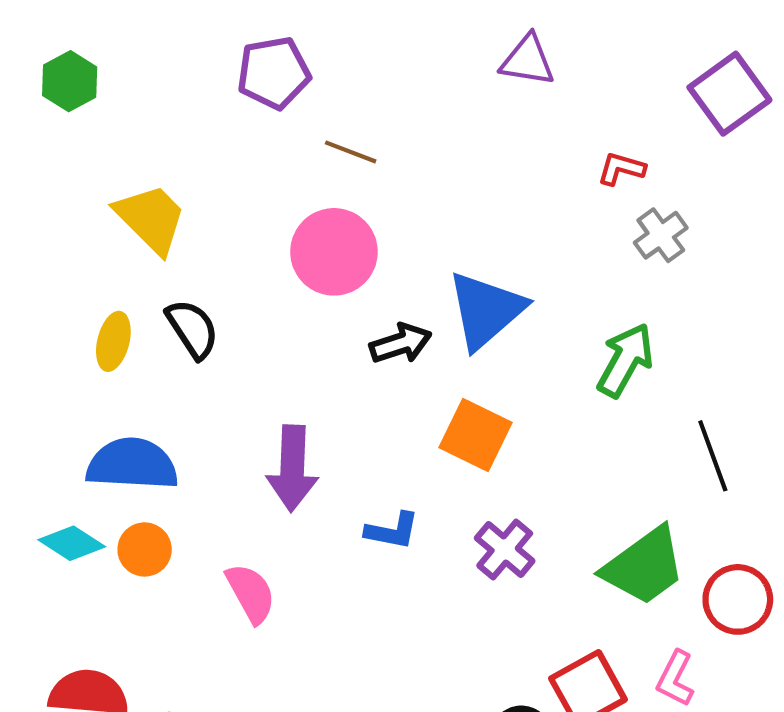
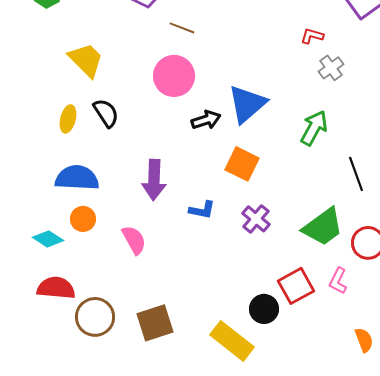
cyan diamond: (72, 543) -> (48, 239), moved

